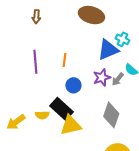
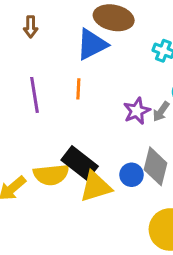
blue triangle: (108, 50) -> (92, 44), moved
blue circle: (73, 85) -> (132, 175), moved
yellow semicircle: (42, 115) -> (51, 175), size x1.6

